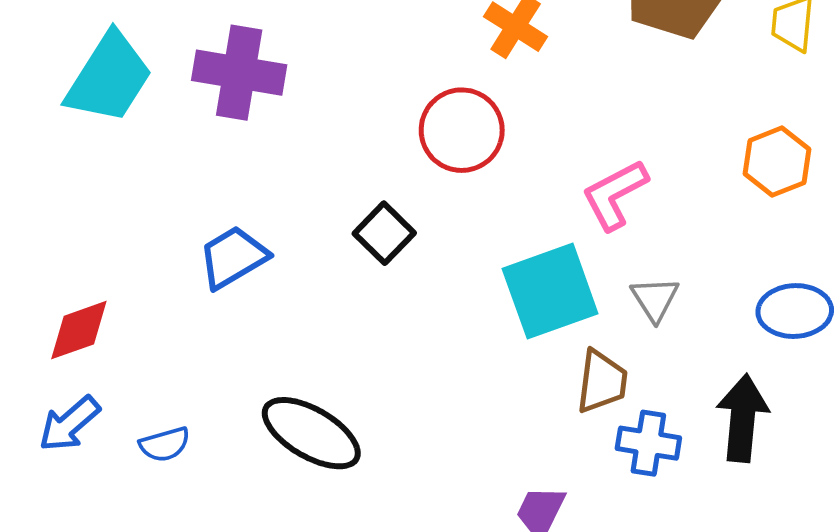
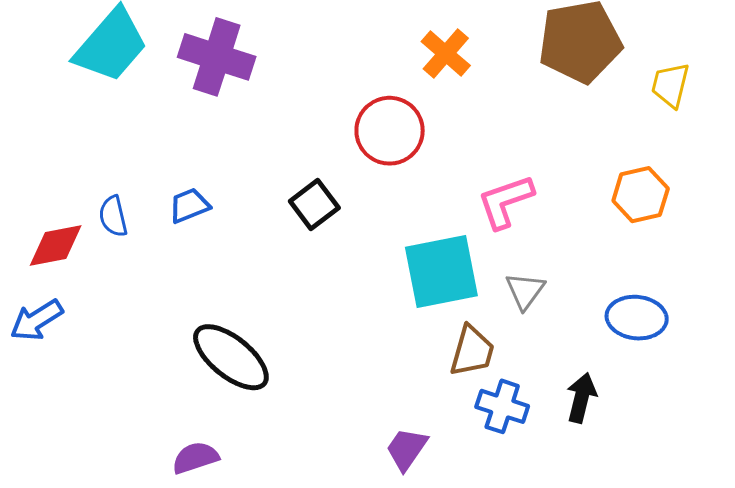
blue trapezoid: (233, 257) -> (189, 206), size x0.7
black arrow: (743, 418) -> (581, 398), size x0.7
blue semicircle: (165, 444) -> (113, 216), moved, turned 84

